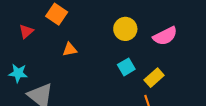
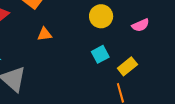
pink semicircle: (165, 36) -> (140, 25), size x0.7

